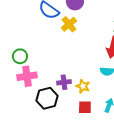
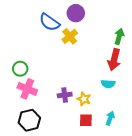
pink cross: (27, 76) -> (27, 89), turned 30
black hexagon: (47, 98) -> (29, 120), moved

